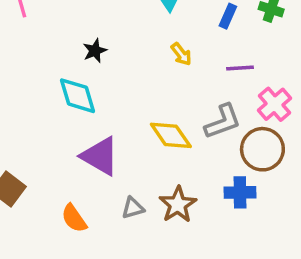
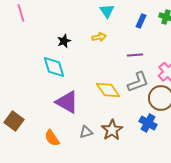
yellow arrow: (181, 54) -> (99, 37), moved, turned -64
purple line: (240, 68) -> (135, 55), moved
blue cross: (240, 192) -> (148, 123), turned 30

